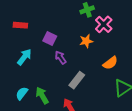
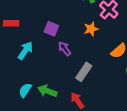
red rectangle: (20, 25) -> (11, 23), moved
green arrow: (42, 95) -> (47, 91), turned -36

